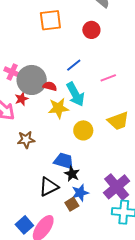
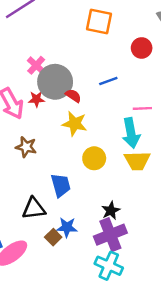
cyan arrow: (75, 94) -> (131, 133), moved
blue trapezoid: (64, 161) -> (61, 185), turned 40
black star: (72, 174) -> (111, 211), moved
brown square: (72, 204) -> (53, 237), turned -32

